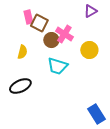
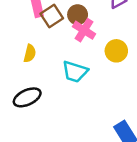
brown square: (39, 23) -> (52, 16), turned 30
brown circle: (51, 40) -> (78, 15), moved

